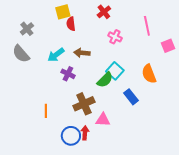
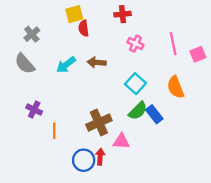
red cross: (104, 12) -> (122, 14), turned 32
pink line: (147, 26) -> (173, 44), moved
purple cross: (68, 74) -> (34, 110), moved
green semicircle: (105, 80) -> (138, 111), moved

